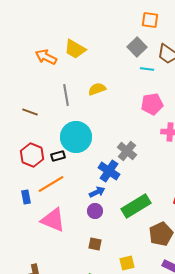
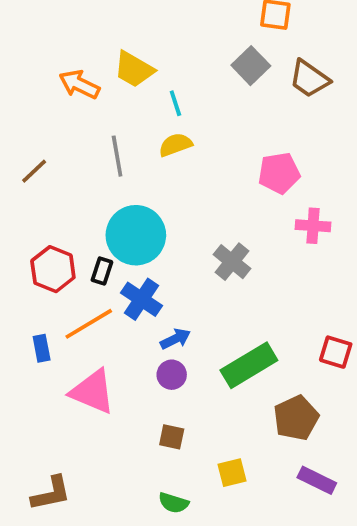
cyan line: (147, 69) -> (175, 103), moved, turned 64
brown line: (30, 112) -> (34, 171), moved, turned -63
black rectangle: (58, 156) -> (102, 271), turned -56
blue cross: (109, 171) -> (142, 299), moved

